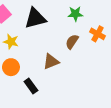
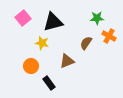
green star: (75, 14) -> (97, 18), moved
yellow star: (11, 42) -> (42, 43), moved

